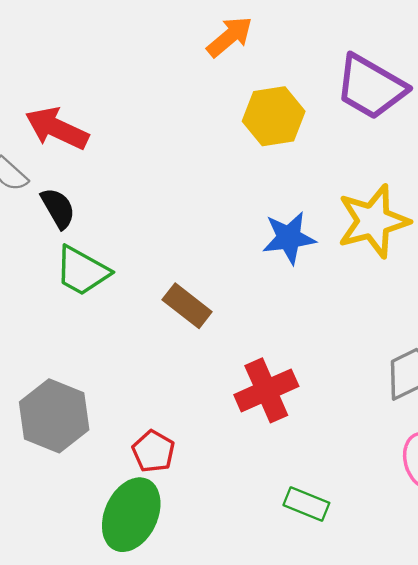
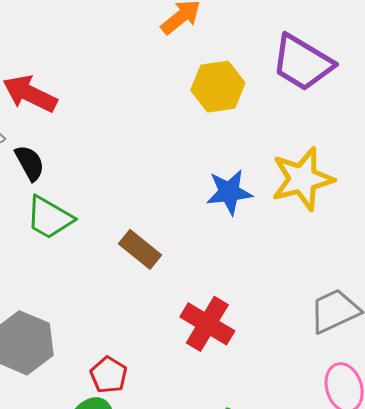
red cross: (266, 390) -> (207, 324), turned -36

